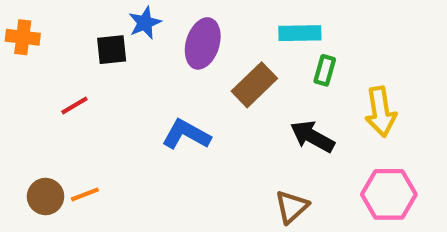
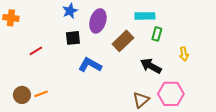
black square: (112, 50) -> (73, 38), moved
yellow arrow: (381, 112) -> (184, 54), size x0.6
pink hexagon: (389, 194) -> (171, 94), moved

